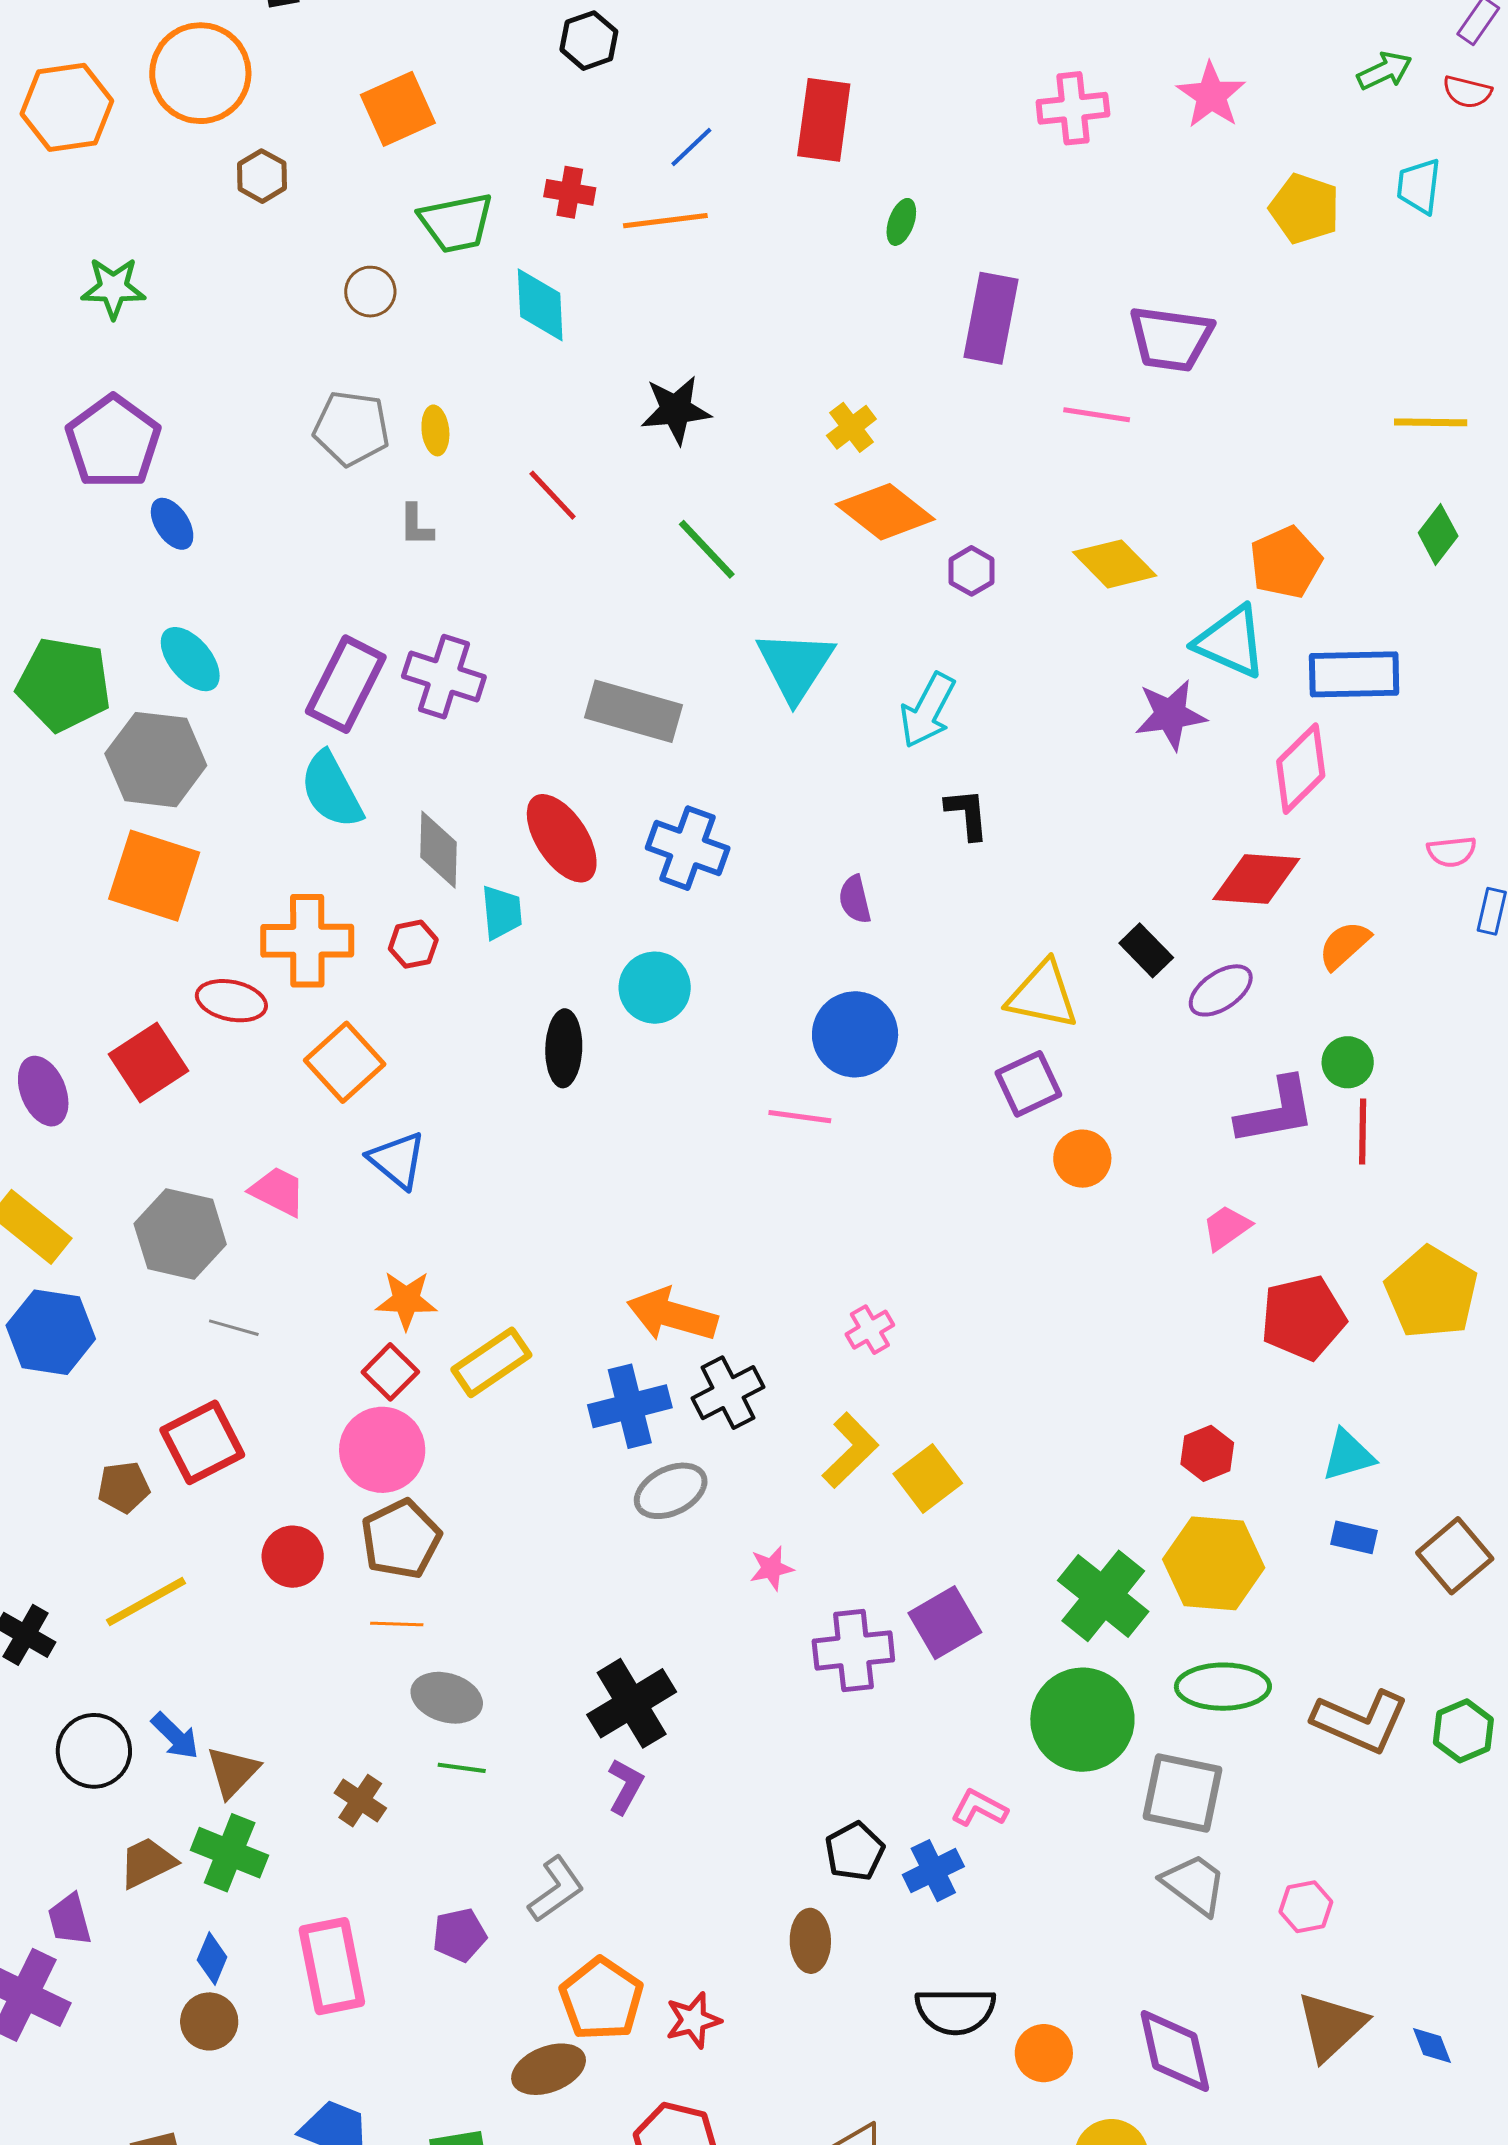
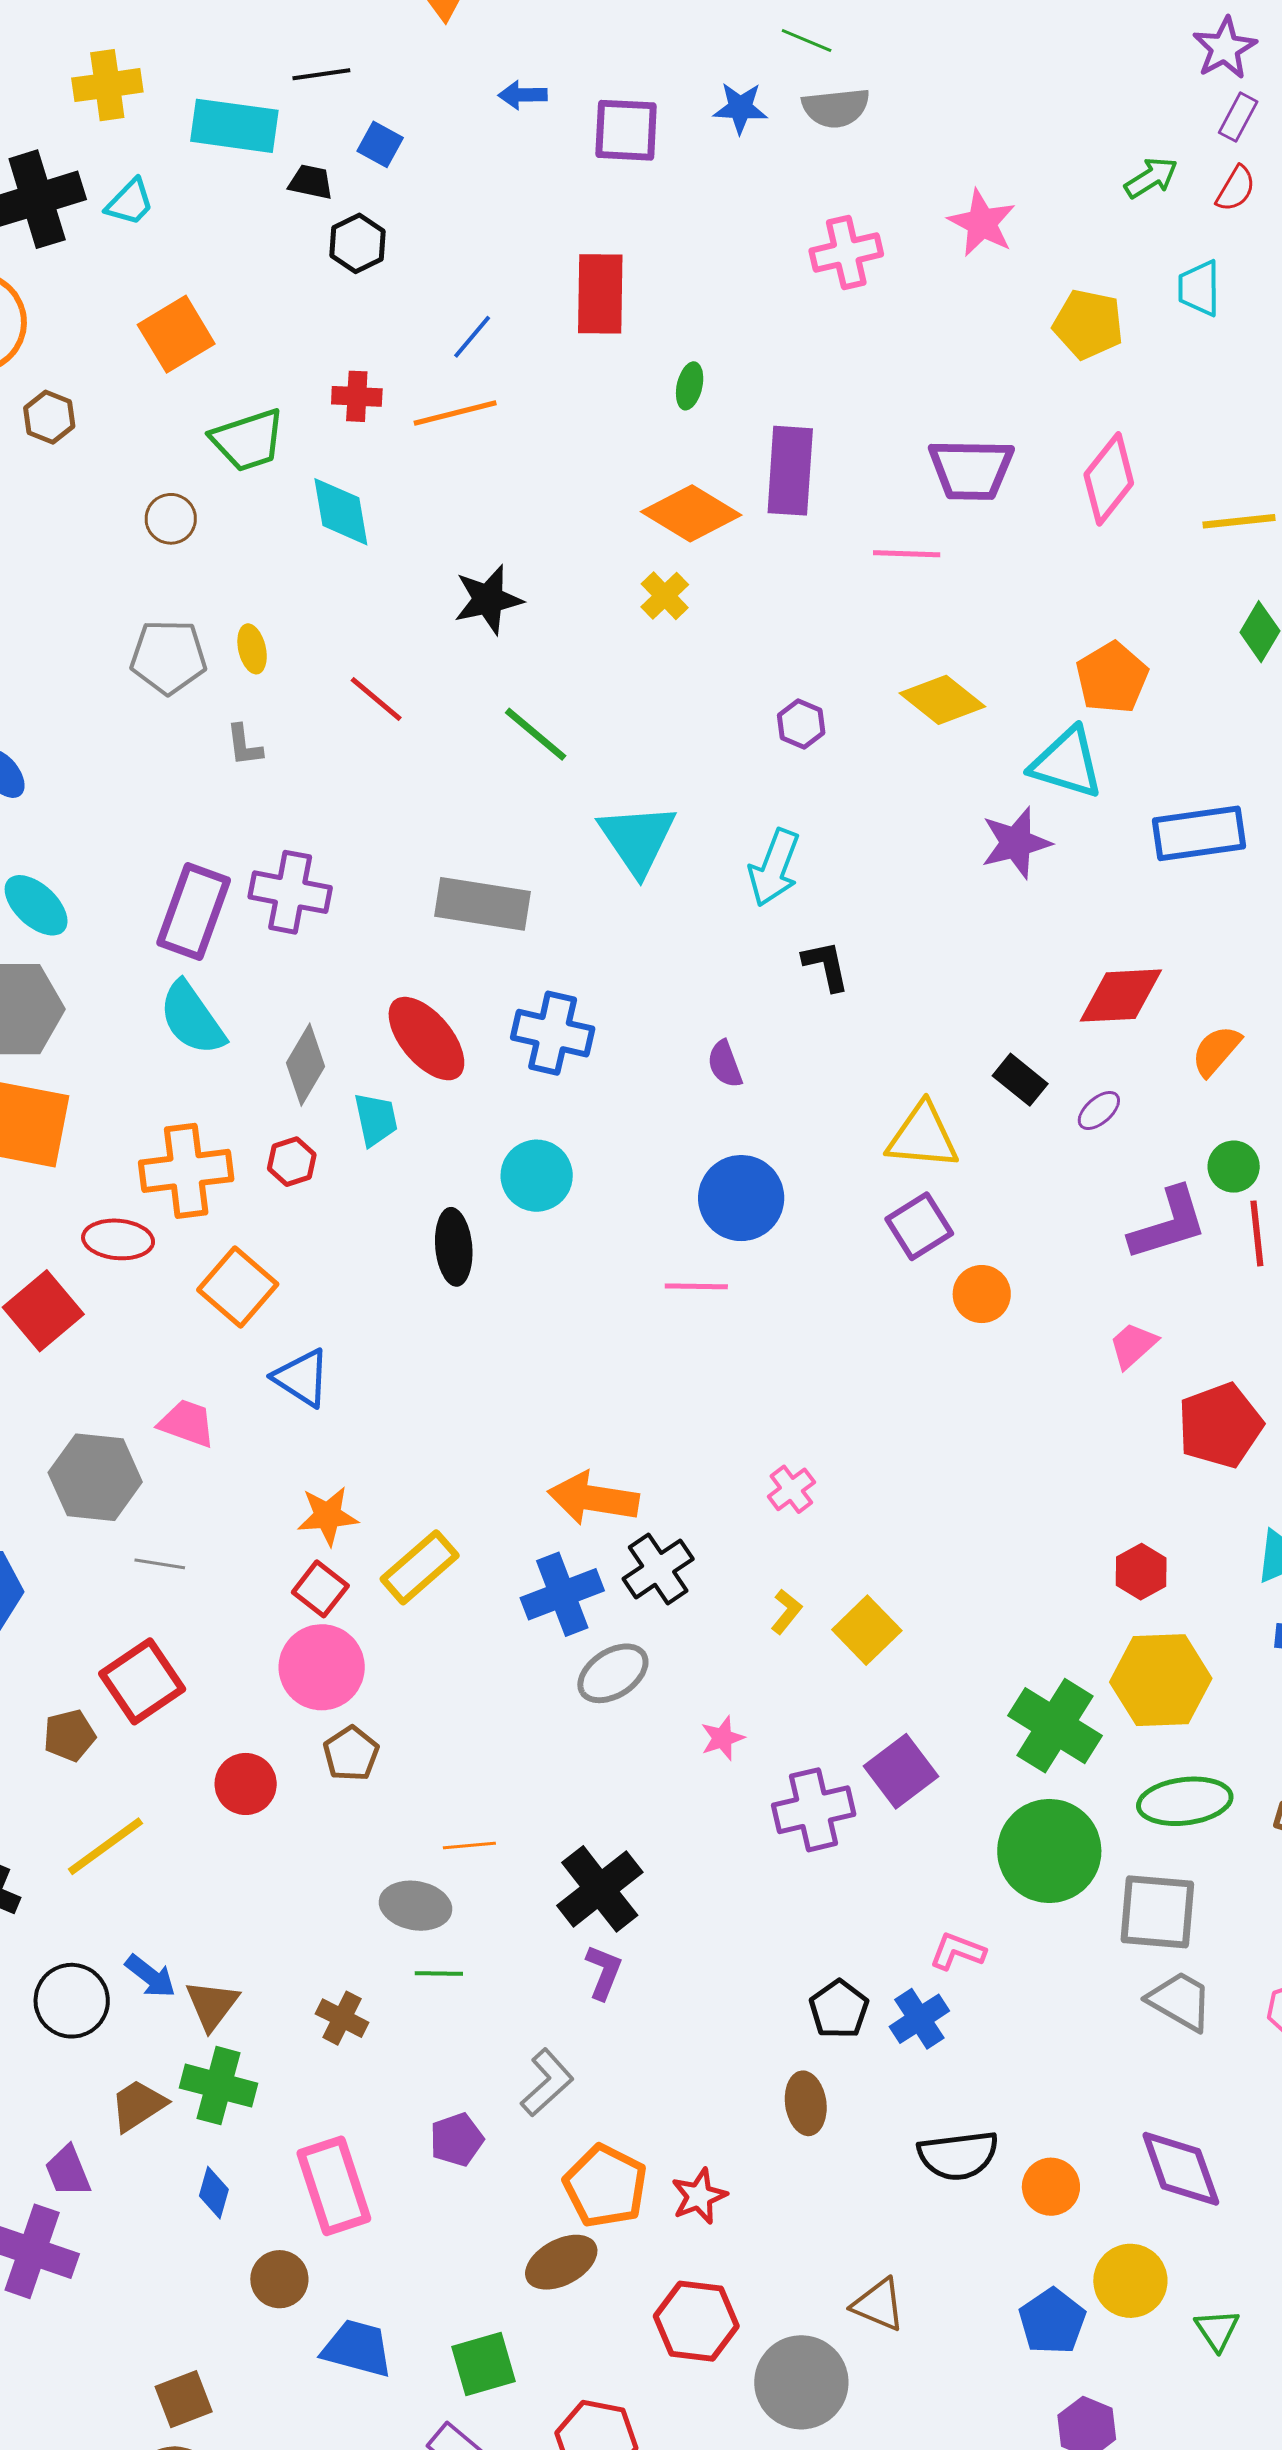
red semicircle: (1467, 92) -> (1236, 189), turned -66
orange diamond: (885, 512) -> (691, 513), moved
blue rectangle: (1354, 674) -> (1199, 833), moved
pink diamond: (1301, 769) -> (1109, 479), moved
gray diamond: (439, 850) -> (306, 1065), turned 36
purple ellipse: (1221, 990) -> (1099, 1111), size x0.7
yellow L-shape: (850, 1450) -> (786, 1612), size x0.6
brown pentagon: (401, 1539) -> (351, 1754), size x0.7
orange line: (397, 1624) -> (469, 1846), moved
brown circle: (209, 2021) -> (279, 2279), moved

